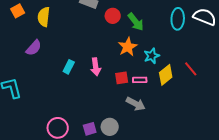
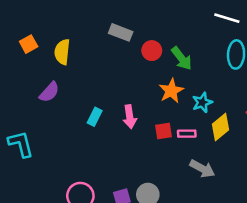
gray arrow: (136, 104) -> (202, 169), moved

